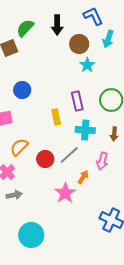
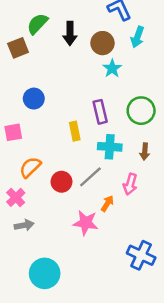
black arrow: (57, 25) -> (70, 33), moved
pink star: (65, 193) -> (86, 223), turned -30

